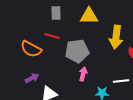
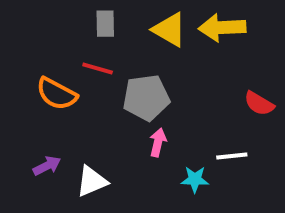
yellow triangle: (89, 16) -> (170, 30), turned 30
yellow arrow: (116, 37) -> (222, 28), moved, turned 80
purple arrow: (32, 78) -> (47, 166), moved

